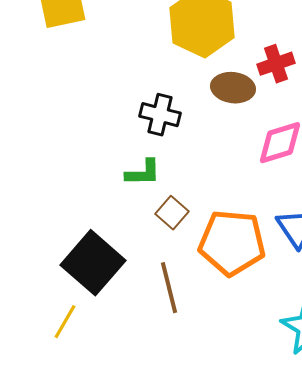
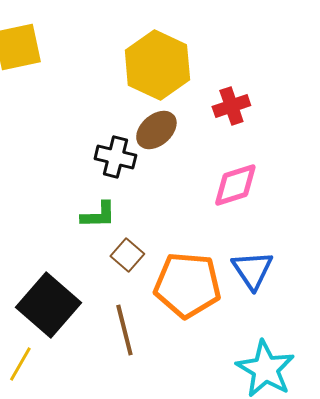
brown ellipse: (233, 88) -> (156, 130), moved, turned -48

